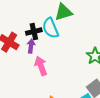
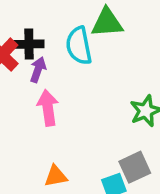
black cross: (34, 31) -> (29, 44), moved

